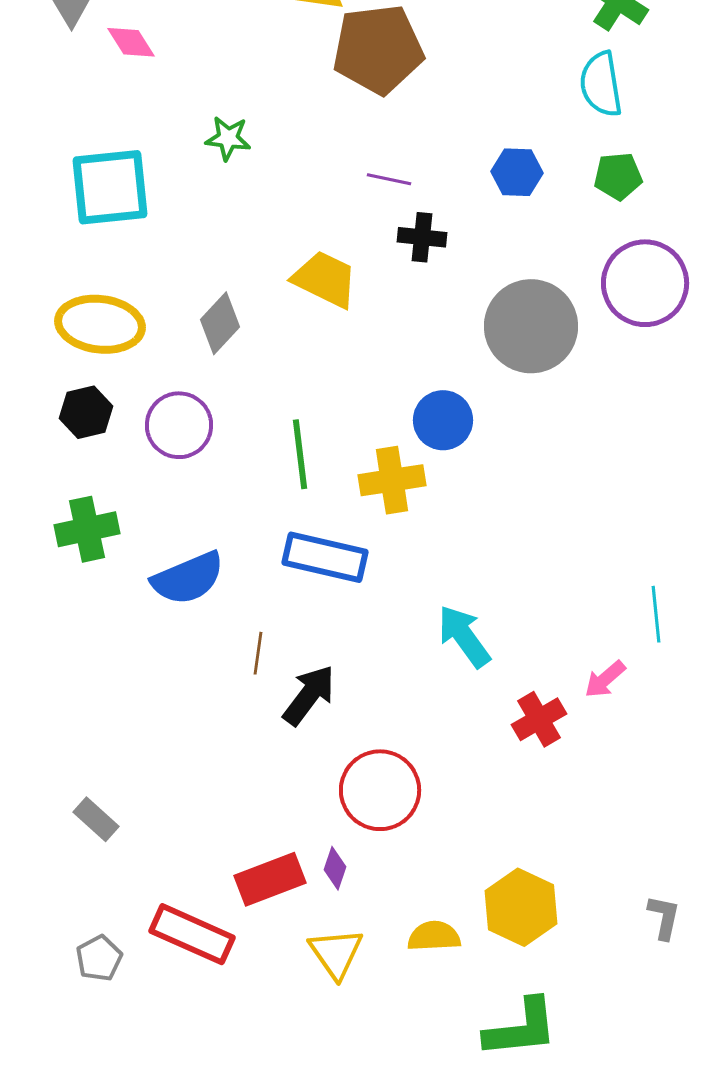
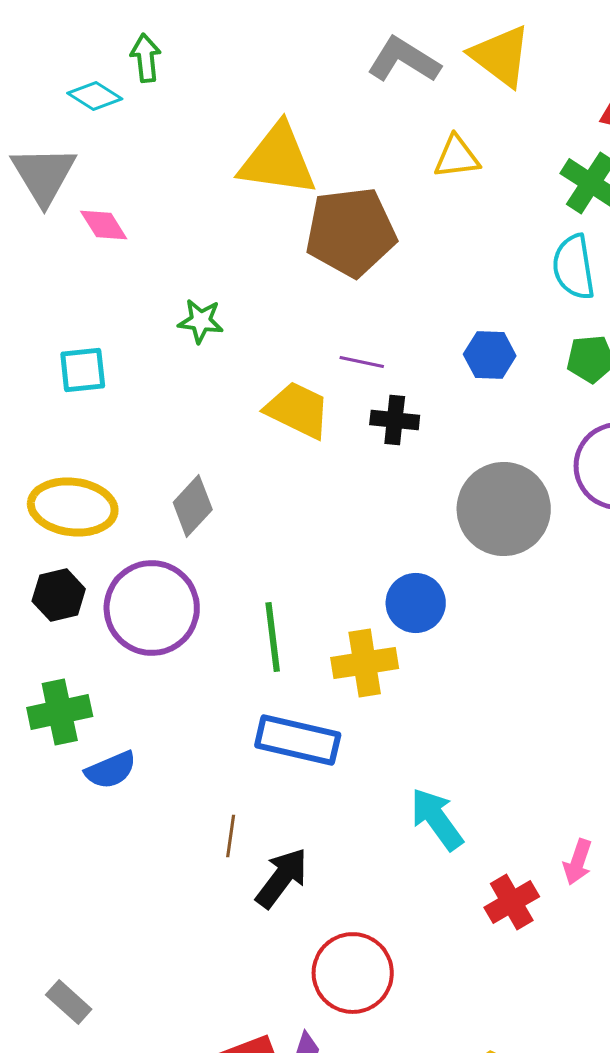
cyan square: (110, 187) -> (83, 370), size x0.6
yellow trapezoid: (325, 279) -> (298, 410), moved
purple circle: (179, 425) -> (152, 608), size x1.4
blue semicircle: (188, 578) -> (111, 770), moved, size x0.7
pink arrow: (605, 679) -> (578, 862), turned -30

